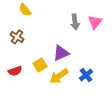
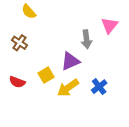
gray arrow: (75, 22) -> (86, 39), moved
red semicircle: (15, 71) -> (17, 82), turned 40

